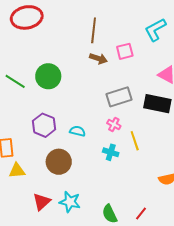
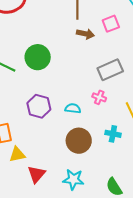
pink cross: (114, 124) -> (99, 97), moved
cyan cross: (111, 152) -> (113, 134), moved
brown circle: (59, 162) -> (79, 141), moved
red triangle: (42, 202) -> (37, 174), moved

